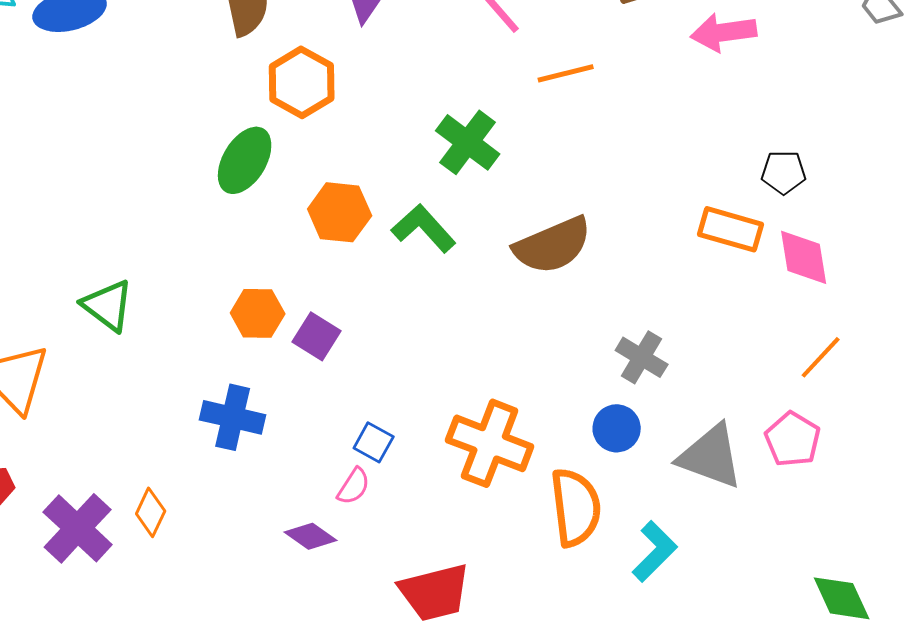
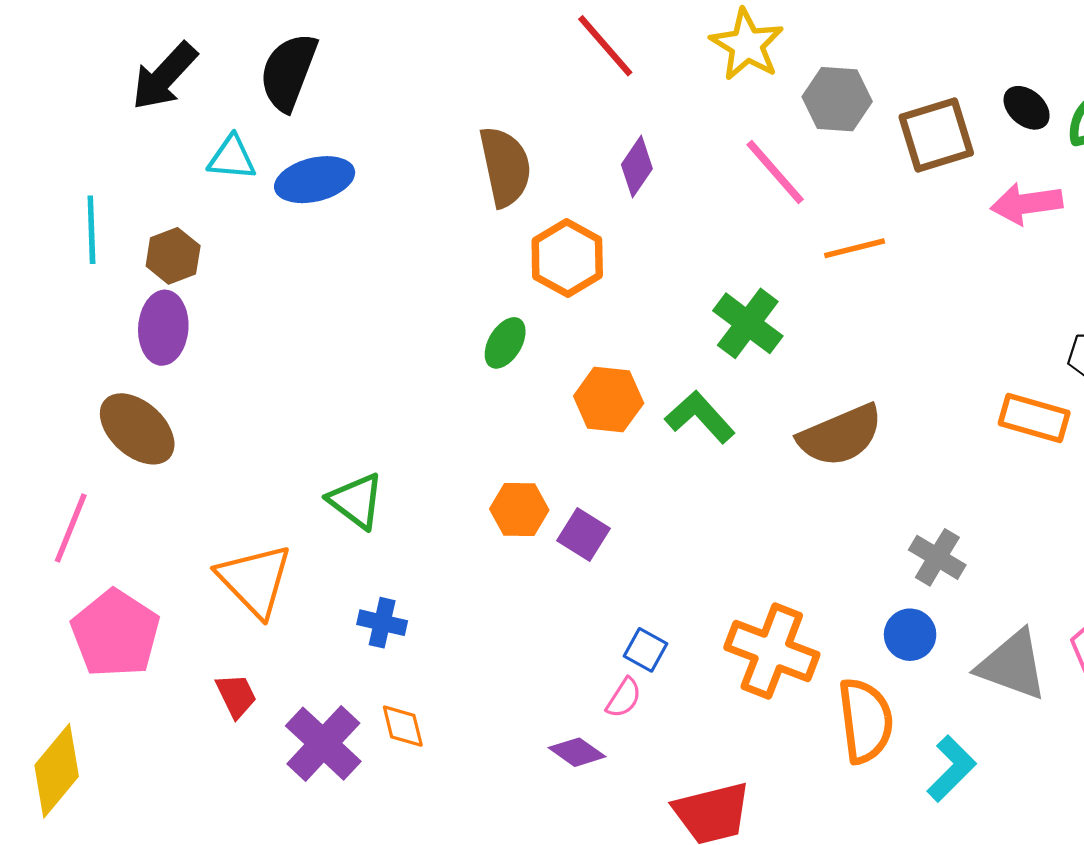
green ellipse: (245, 160) -> (505, 343), size x0.7
blue cross: (233, 417) -> (382, 623), moved, size x0.7
orange diamond: (151, 512) -> (403, 726), turned -39

